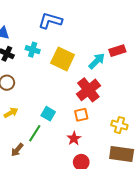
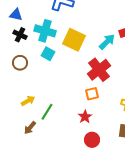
cyan cross: (33, 50) -> (45, 31), size x1.5
yellow arrow: (11, 113) -> (28, 101), moved
cyan square: (48, 114) -> (48, 54), moved

